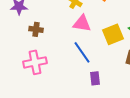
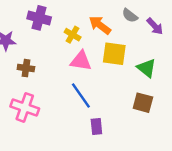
yellow square: (113, 34) -> (114, 54), moved, turned 30
pink cross: (35, 62) -> (25, 107), turned 30

